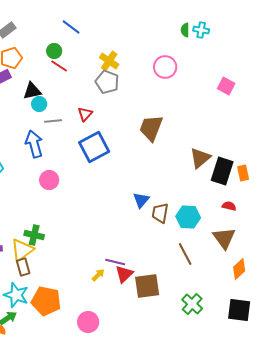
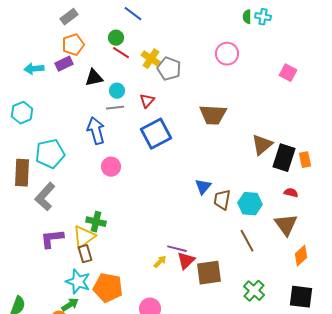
yellow cross: (109, 61) -> (151, 59), moved
cyan circle: (39, 104) -> (117, 91), moved
brown trapezoid: (151, 128) -> (213, 115), turned -108

